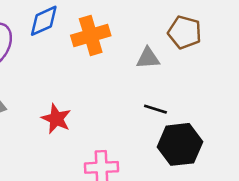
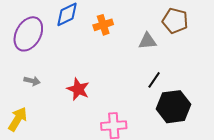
orange cross: (91, 35) -> (103, 25), size x0.7
black line: (155, 109) -> (154, 80), turned -72

